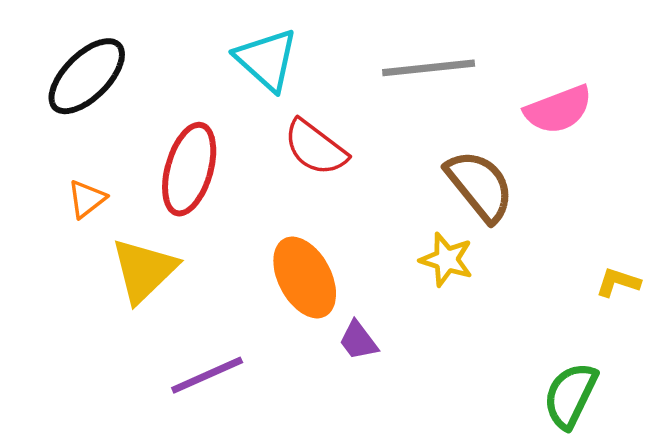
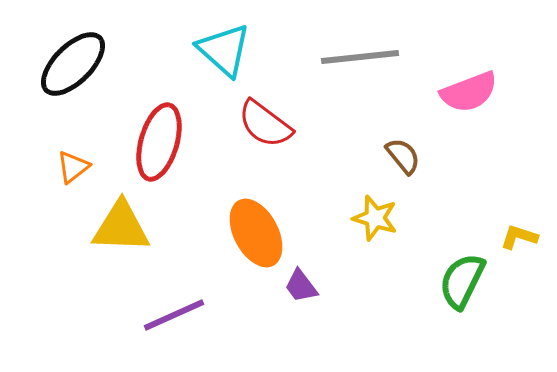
brown semicircle: (480, 186) -> (403, 156), size x0.6
yellow triangle: (144, 270) -> (121, 227), turned 46
green semicircle: (570, 395) -> (462, 281), moved

